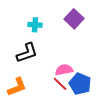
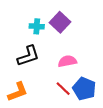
purple square: (74, 19) -> (60, 22), moved
pink semicircle: (64, 70) -> (67, 61), moved

